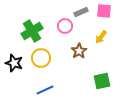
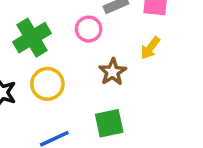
green square: (102, 81) -> (109, 123), moved

